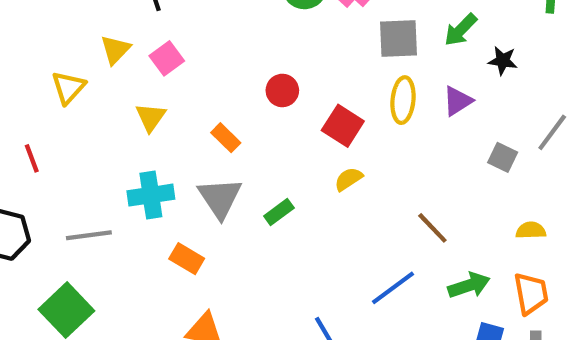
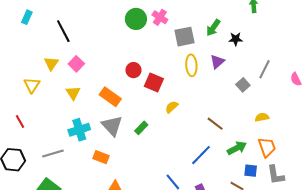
red square: (343, 126) -> (154, 82), moved
orange rectangle: (226, 138) -> (110, 97), size x1.5
gray square: (503, 157) -> (243, 85), turned 32

